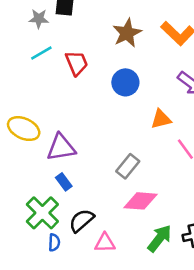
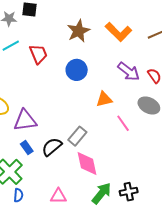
pink diamond: (141, 201) -> (87, 164), turned 72
black semicircle: (82, 221) -> (52, 147), moved

